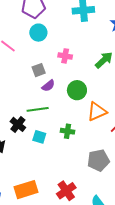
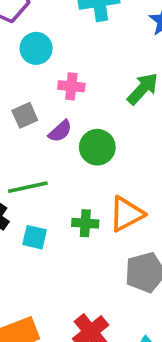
cyan circle: (38, 33) -> (36, 48), moved
purple semicircle: (48, 86) -> (60, 131), moved
orange triangle: (97, 112) -> (126, 214), moved

